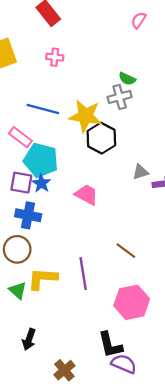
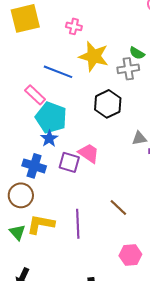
yellow star: (85, 116) -> (94, 56), moved
purple square: (21, 183) -> (69, 162), moved
pink hexagon: (132, 302) -> (130, 255), moved, size x0.7

